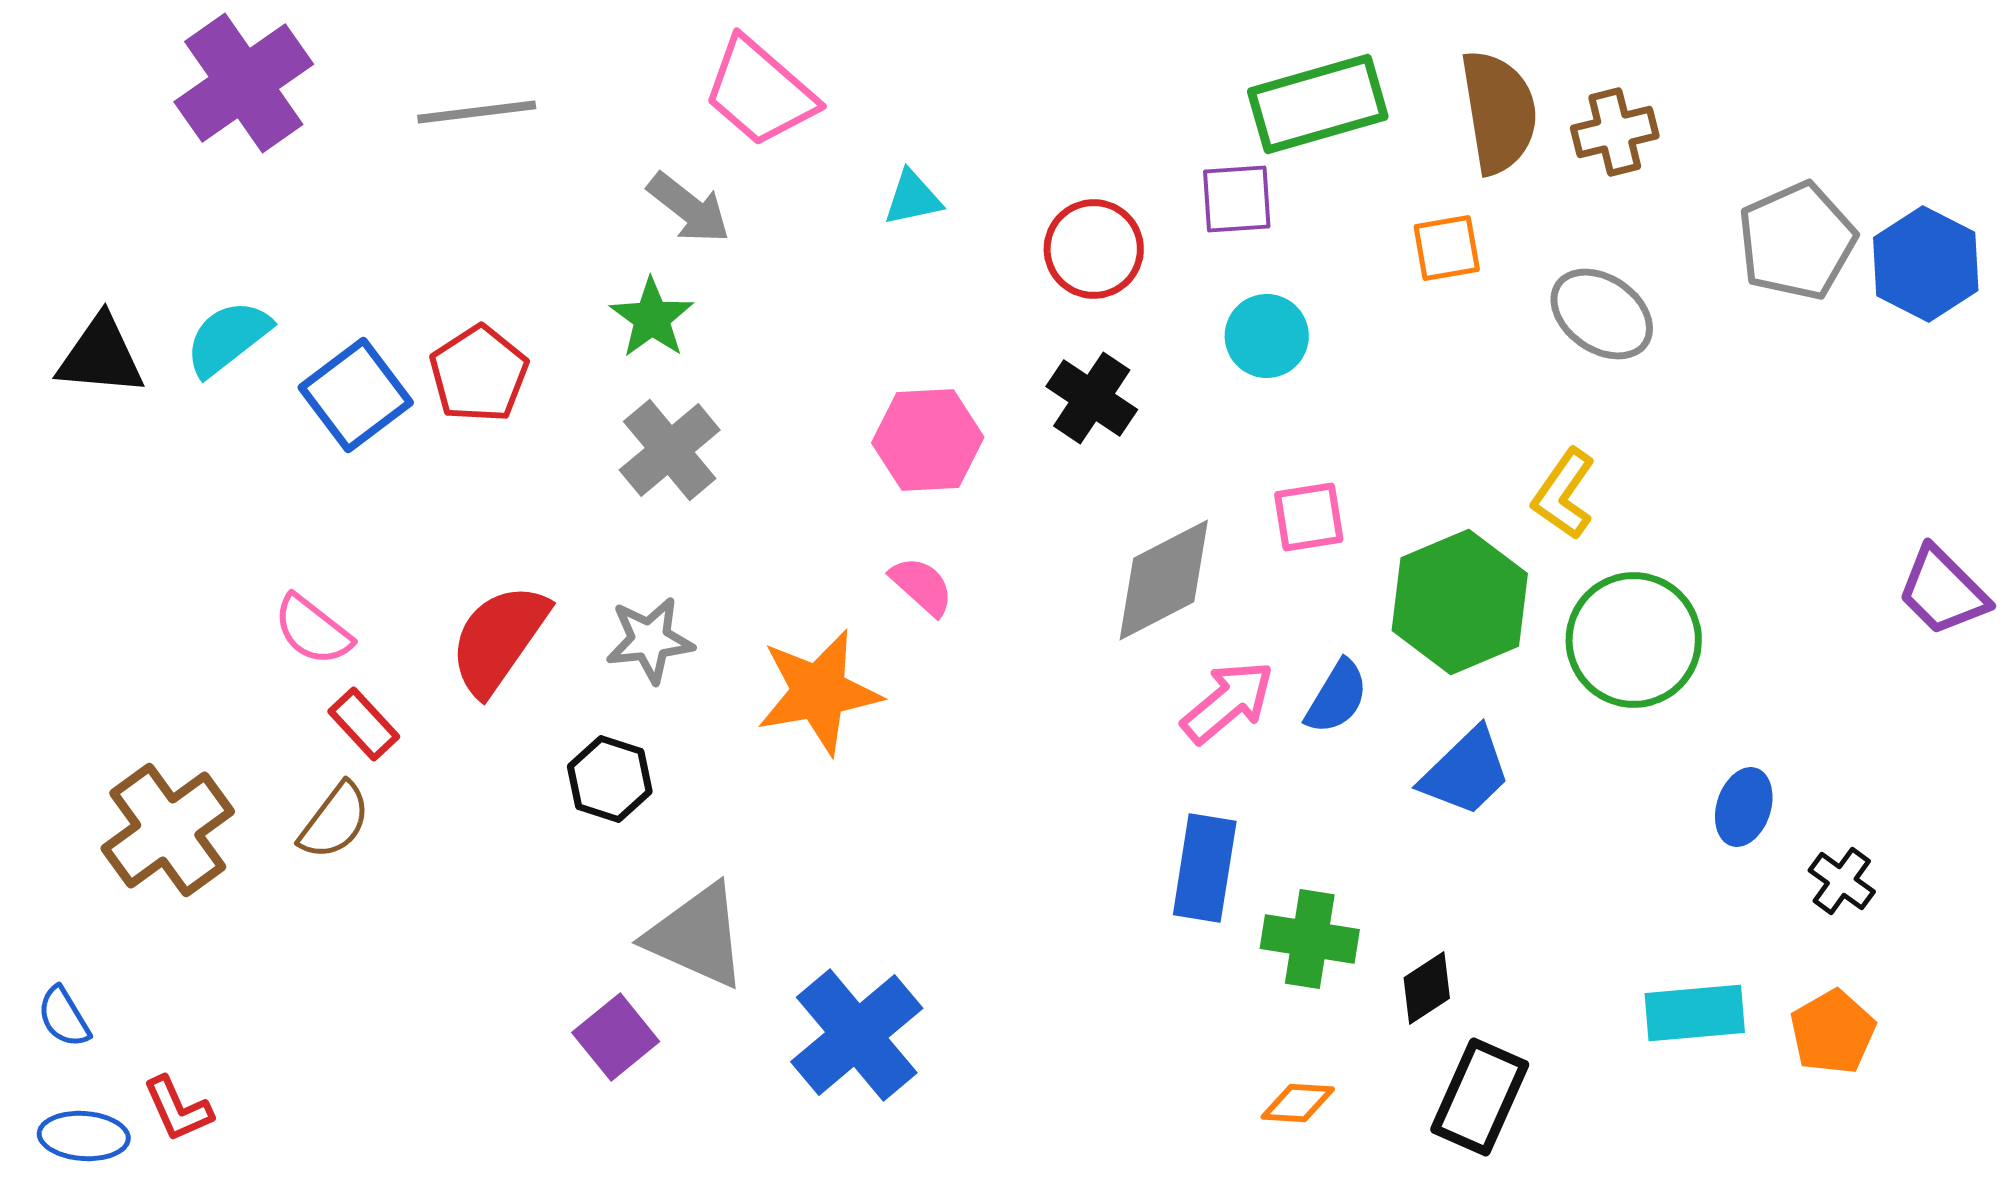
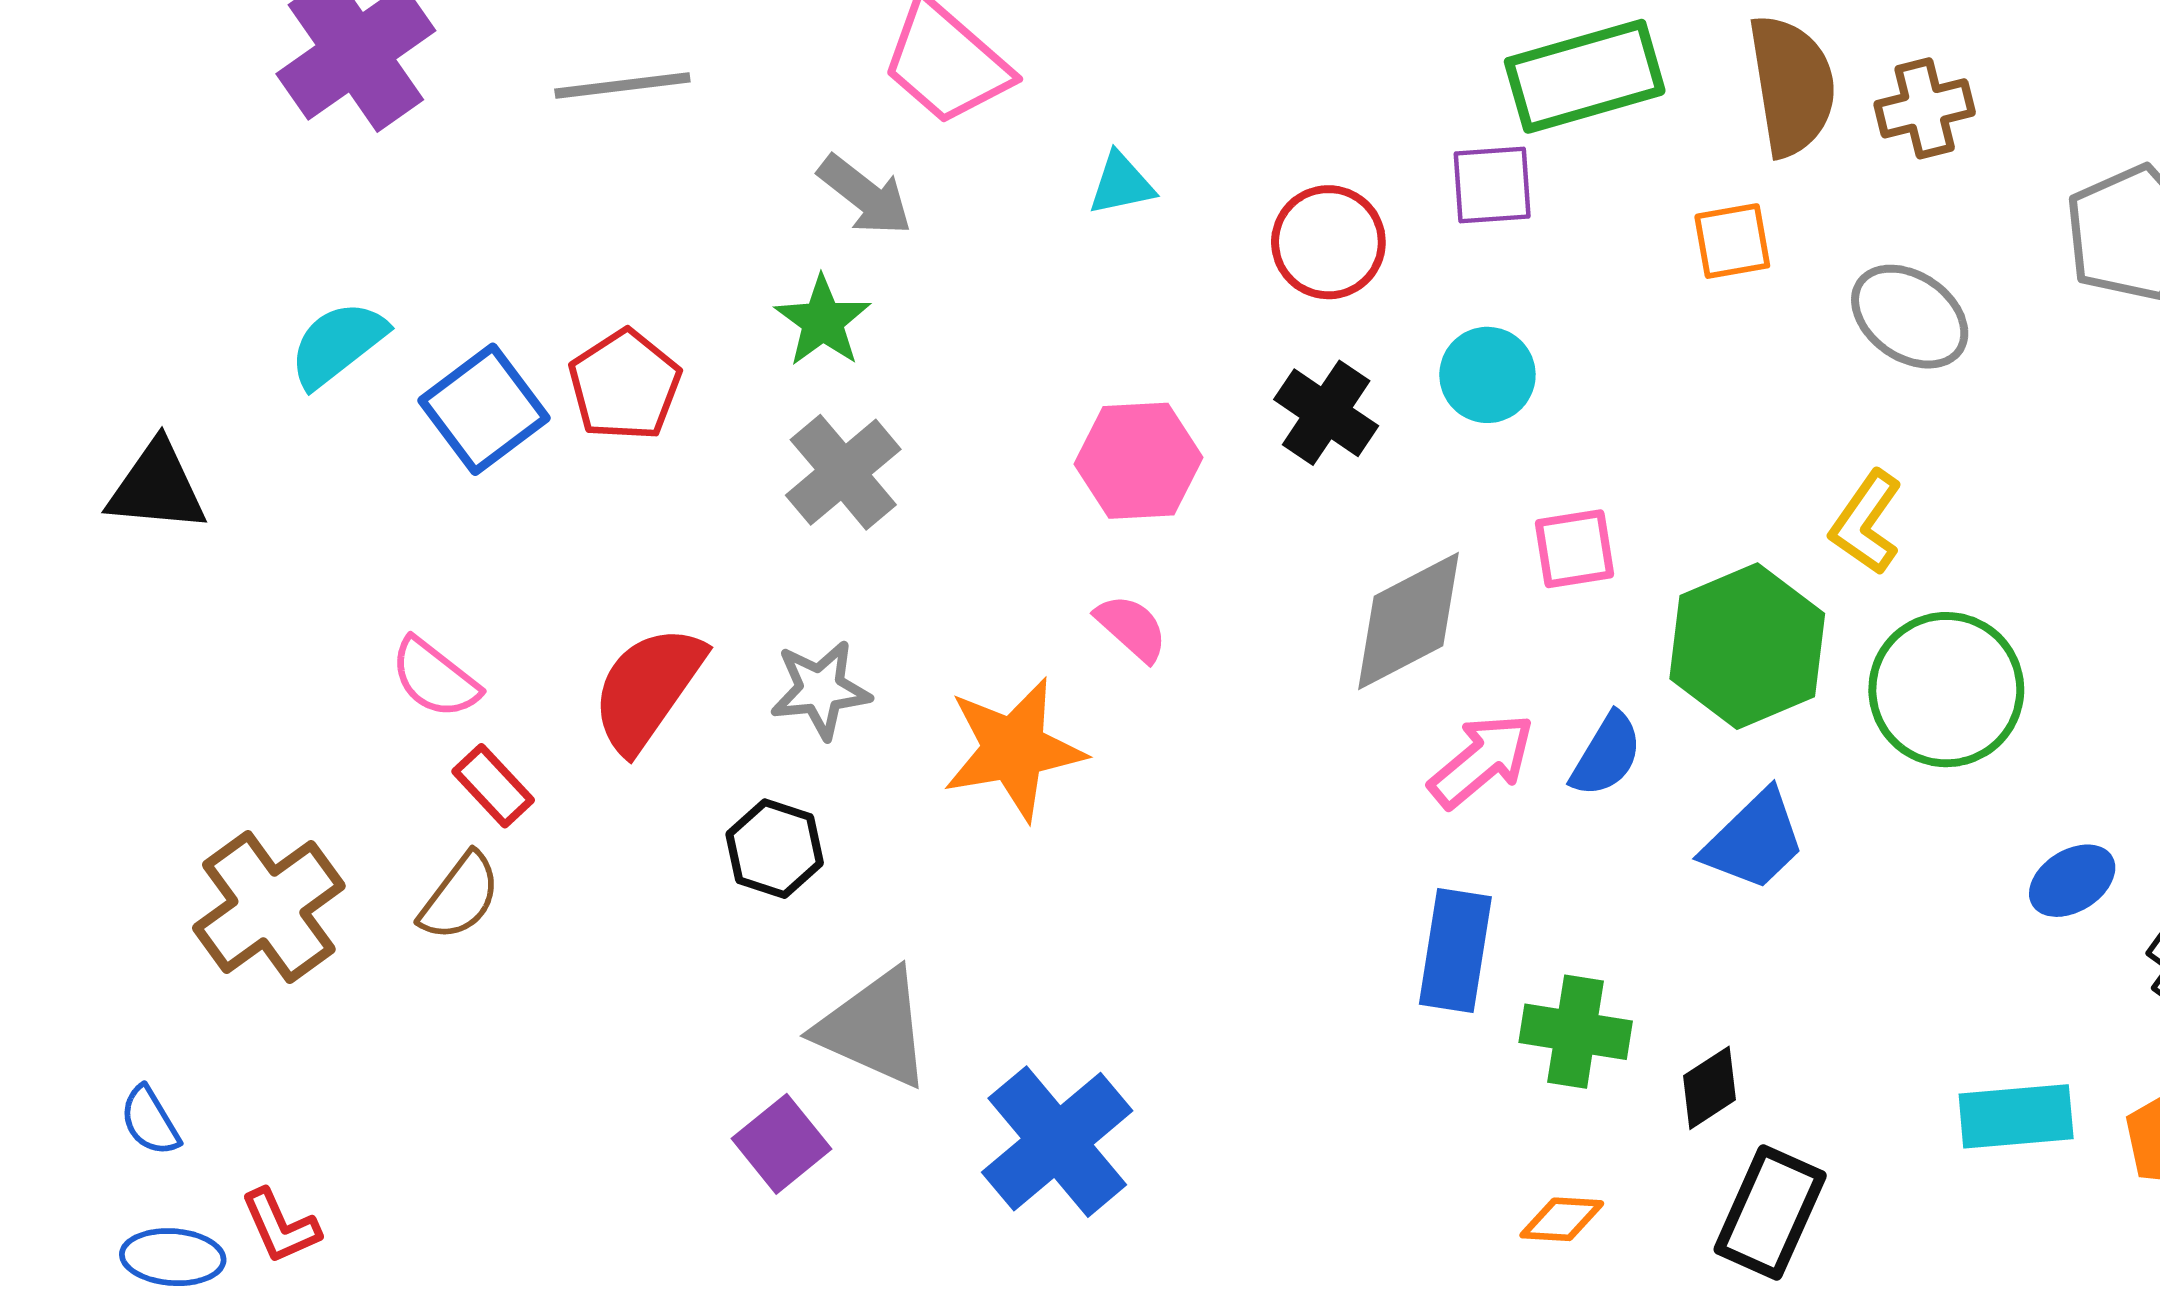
cyan circle: (1267, 336) -> (1487, 375), moved
black triangle: (101, 356) -> (157, 487), moved
blue ellipse: (1744, 807) -> (2072, 881), turned 40

